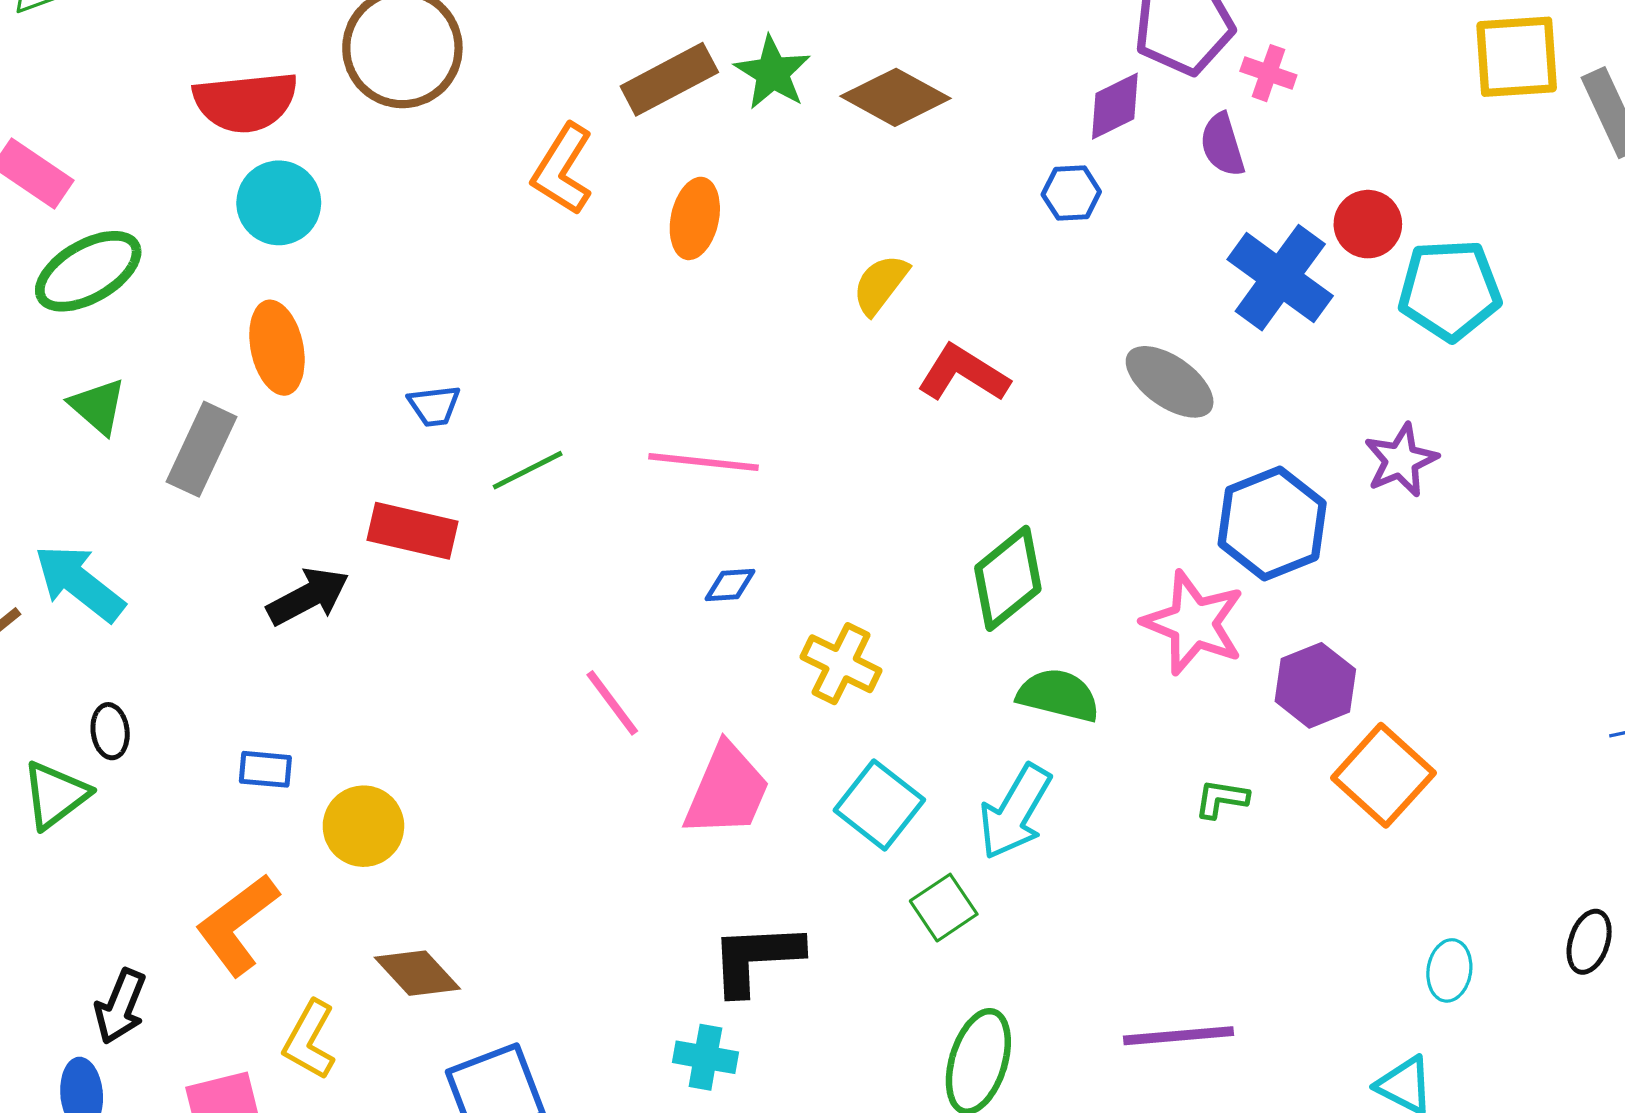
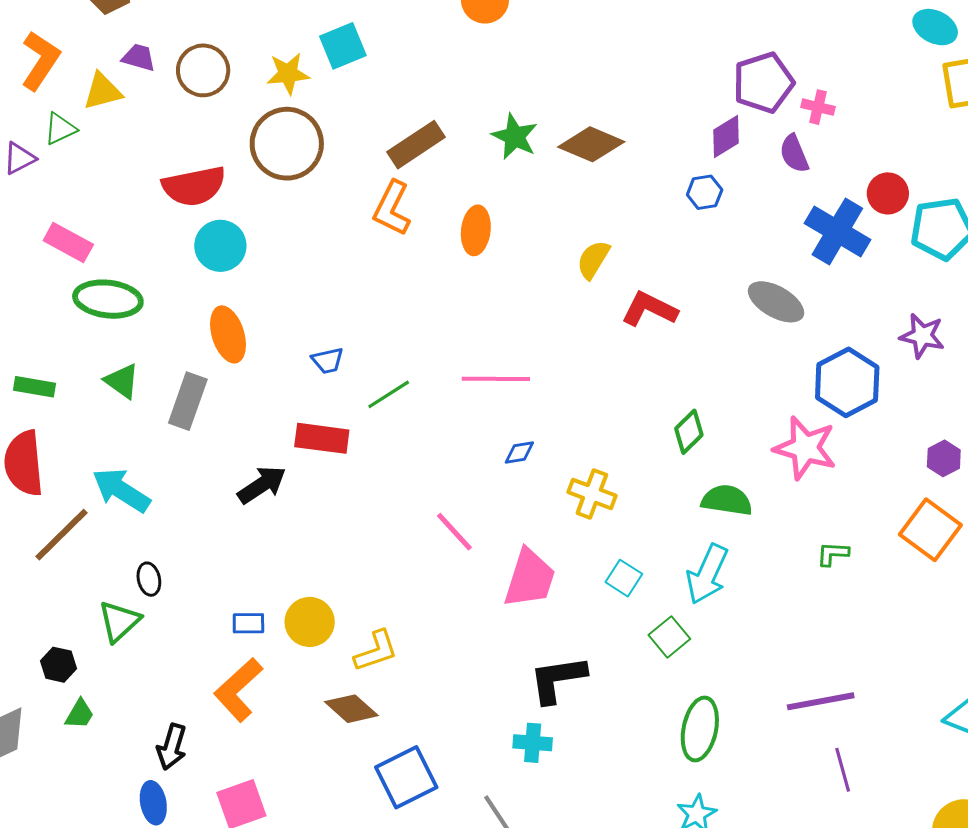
brown rectangle: (669, 79) -> (416, 145), moved
green ellipse: (88, 271) -> (108, 299), turned 42
purple star: (1401, 460) -> (922, 336), turned -30
green diamond: (1008, 578) -> (689, 432), size x0.7
purple hexagon: (1315, 685) -> (944, 458), moved, size x0.7
blue rectangle: (265, 769) -> (248, 623), moved
cyan square: (879, 805) -> (624, 578), size x0.7
yellow L-shape: (309, 1040) -> (376, 651), moved, turned -132

